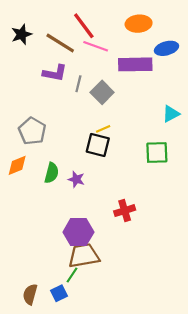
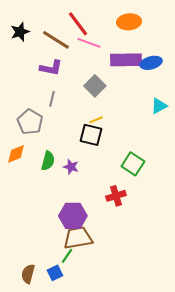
blue ellipse: (166, 48) -> (151, 63), moved
gray line: (78, 84) -> (52, 99), moved
green square: (157, 153) -> (133, 164), moved, turned 35

